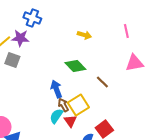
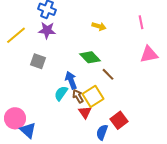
purple star: (20, 38) -> (47, 30), moved
gray square: (12, 60) -> (38, 61), moved
brown line: (102, 82) -> (108, 74), moved
cyan semicircle: (56, 116) -> (61, 93), moved

